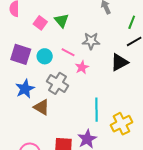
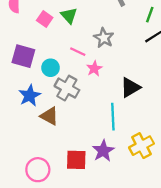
gray star: (91, 41) -> (104, 38), turned 30
cyan circle: (45, 56) -> (51, 68), moved
black triangle: (119, 62) -> (130, 87), moved
yellow cross: (121, 124) -> (141, 146), moved

